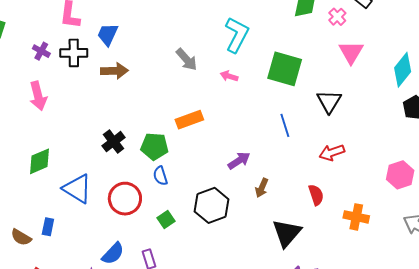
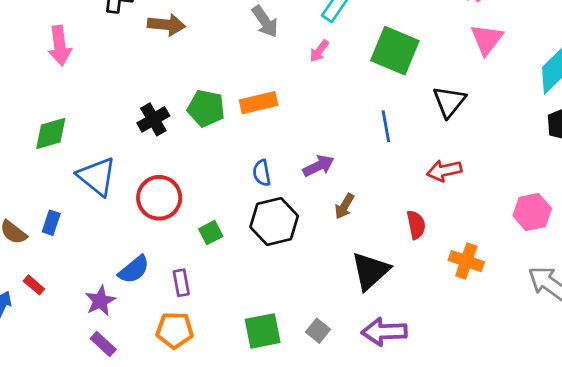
pink arrow: (229, 76) -> (319, 51), turned -78
green pentagon: (154, 146) -> (206, 108), moved
blue semicircle: (160, 176) -> (262, 173), moved

